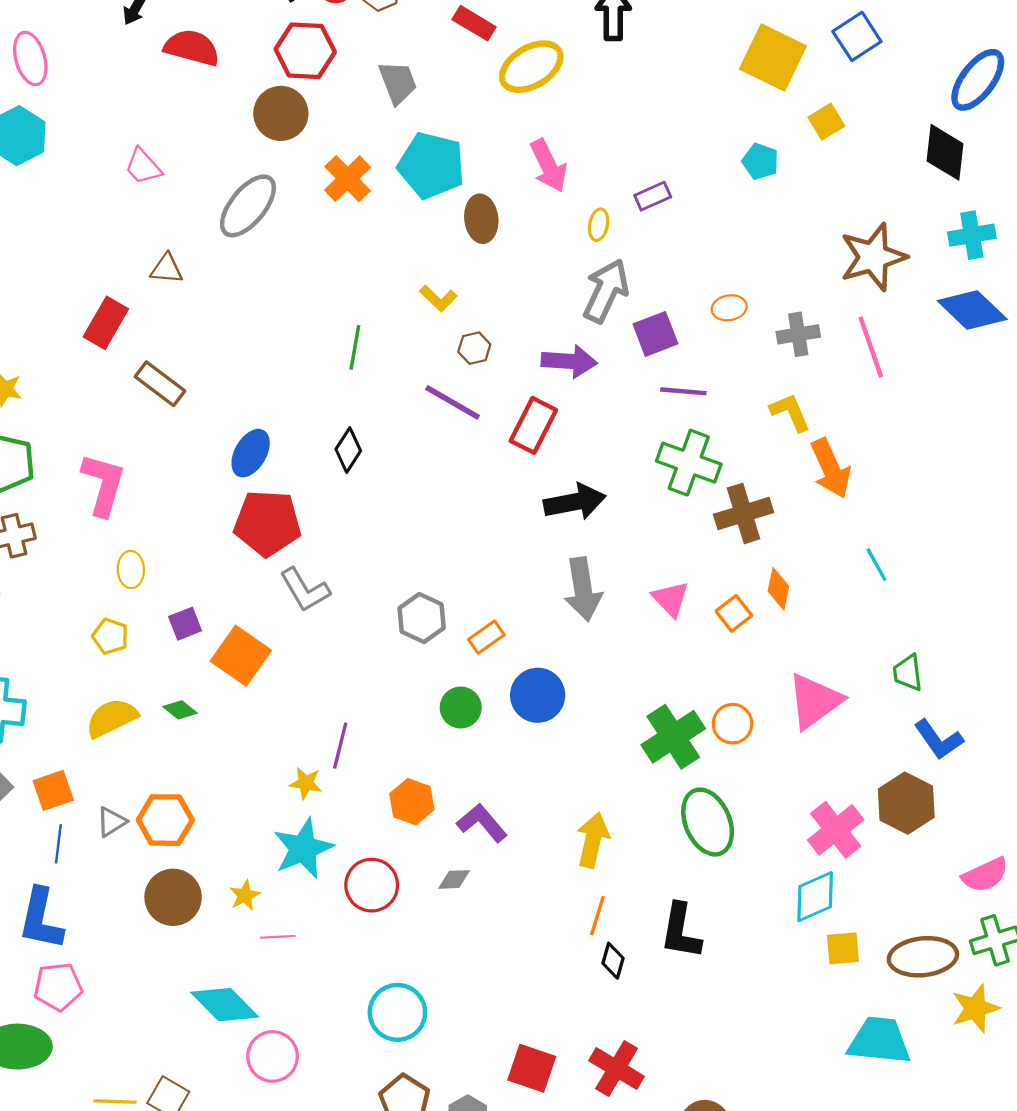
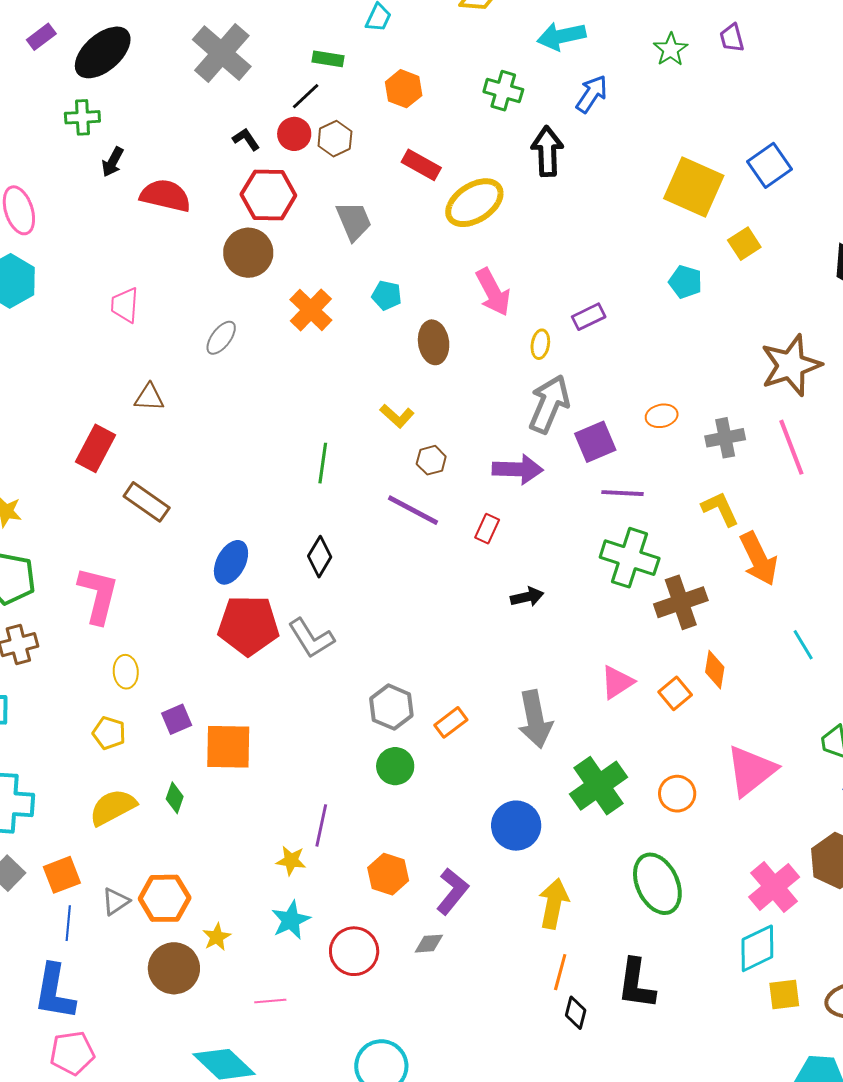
cyan pentagon: (431, 165) -> (387, 295), size x0.5
pink trapezoid: (143, 166) -> (125, 305), turned 48
gray ellipse: (248, 206) -> (221, 338), size x0.6
red rectangle: (533, 425) -> (487, 529), size x0.6
black arrow: (575, 502) -> (527, 597), size x0.6
gray arrow: (583, 589) -> (535, 719), moved
gray L-shape: (305, 590) -> (311, 638), moved
pink triangle: (671, 599) -> (617, 682), turned 42
orange square: (241, 656) -> (228, 747), turned -32
blue circle: (538, 695) -> (516, 826), moved
green circle: (461, 708) -> (395, 766), moved
green diamond: (180, 710) -> (175, 798), turned 72
green cross: (673, 737) -> (598, 786), moved
purple L-shape: (482, 823) -> (452, 891), turned 81
cyan star: (303, 849) -> (291, 920), size x0.7
yellow star: (245, 895) -> (217, 937), moved

